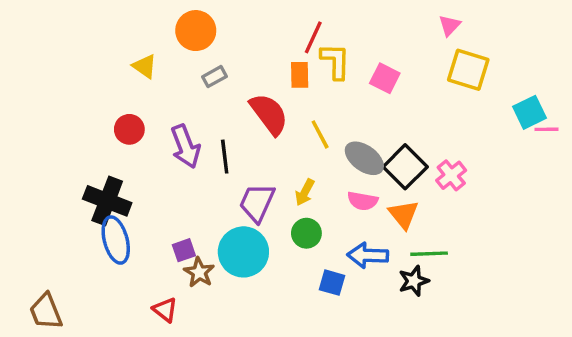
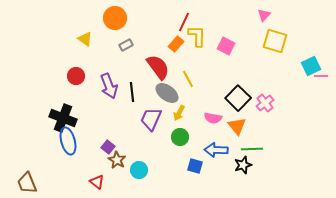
orange rectangle: (300, 75) -> (176, 44), turned 42
gray ellipse: (364, 158) -> (167, 93), moved
purple square: (184, 250) -> (108, 147), turned -32
cyan circle: (243, 252) -> (139, 170), moved, size x0.6

